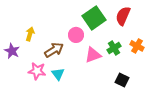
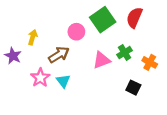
pink circle: (76, 35) -> (76, 32), moved
orange cross: (137, 46) -> (150, 62), moved
pink star: (37, 71) -> (40, 78), turned 30

